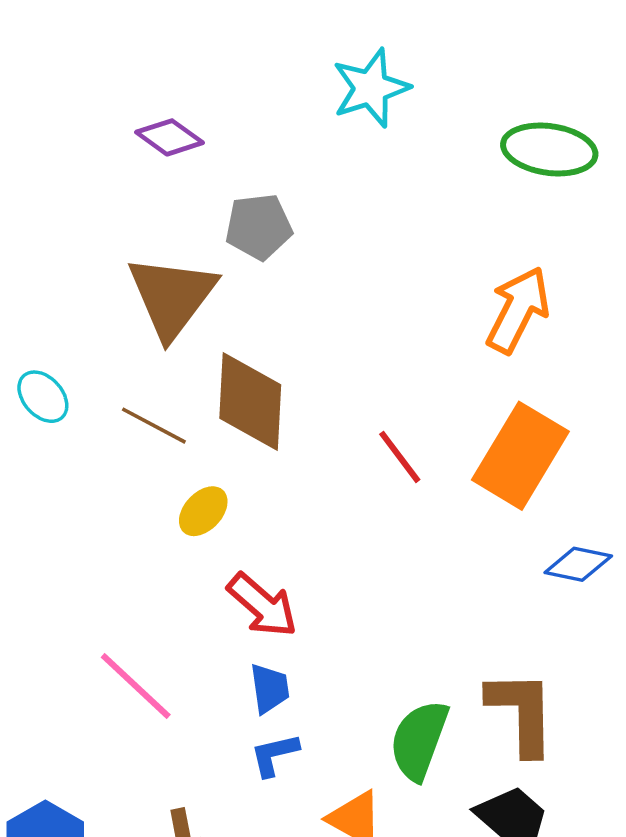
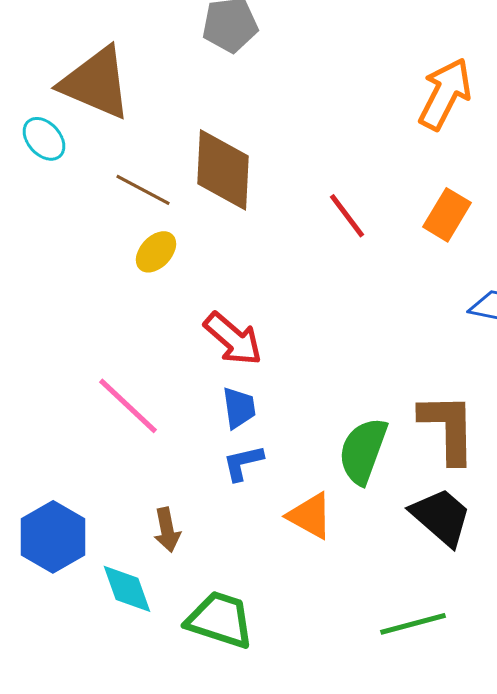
brown triangle: (172, 297) -> (96, 83), moved, turned -44
cyan ellipse: (43, 397) -> (44, 139), moved
orange rectangle: (520, 456) -> (447, 215), size x0.6
yellow ellipse: (203, 511) -> (156, 252), moved

